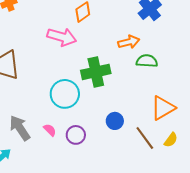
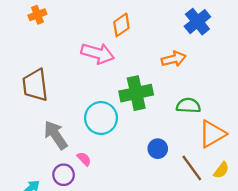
green semicircle: (147, 61) -> (188, 106), moved
gray arrow: (20, 128) -> (56, 135), moved
purple circle: (76, 135) -> (64, 175), moved

